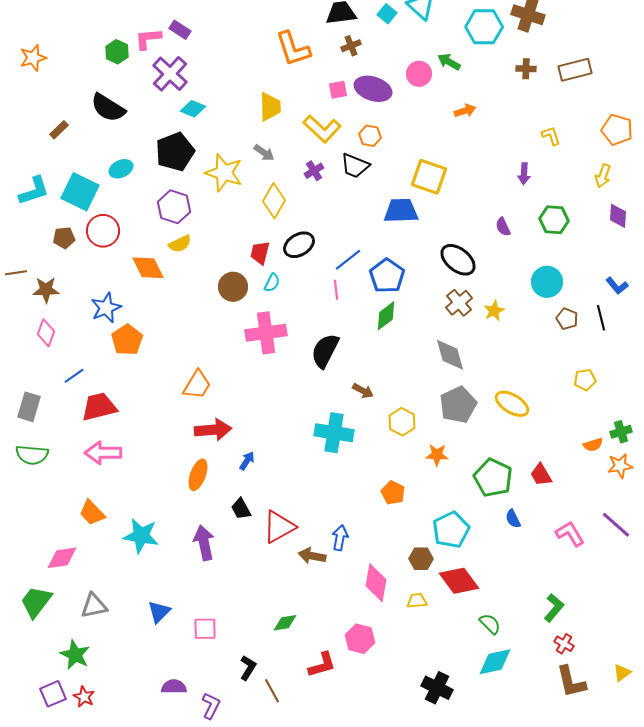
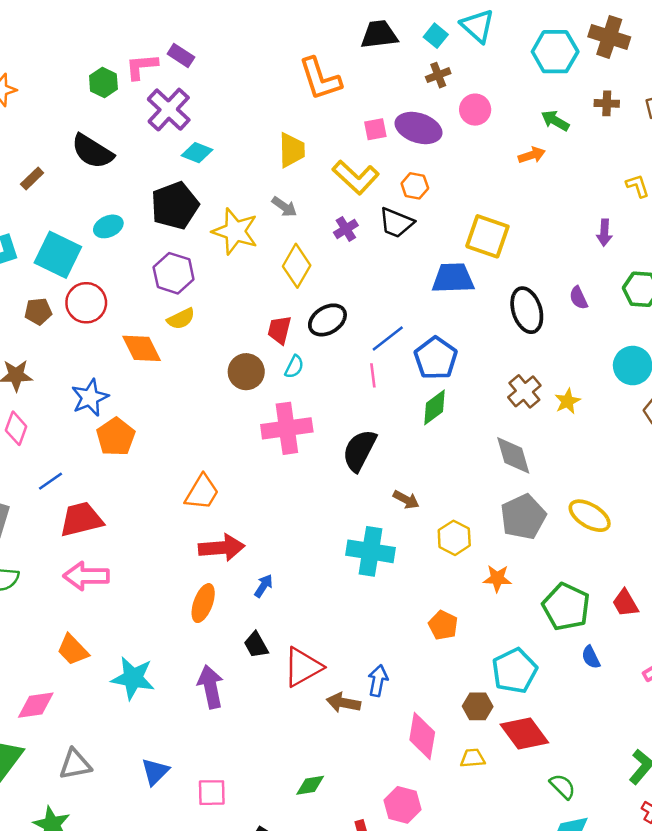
brown cross: (351, 46) -> (438, 75), moved
green arrow: (449, 62) -> (555, 121), moved
black ellipse: (458, 260) -> (527, 310), moved, turned 33

